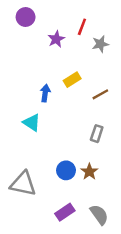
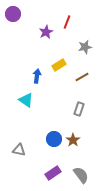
purple circle: (26, 17) -> (13, 14), moved
gray star: (100, 44) -> (85, 47), moved
gray triangle: (23, 184) -> (19, 150), size x0.6

